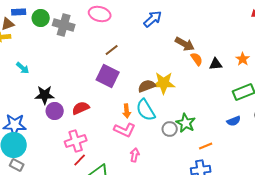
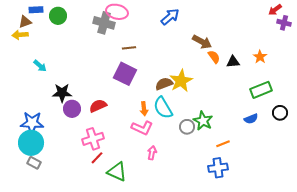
gray cross: (64, 25) -> (104, 23), moved
brown line: (112, 50) -> (129, 48), turned 32
yellow star: (164, 83) -> (181, 81), turned -30

